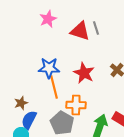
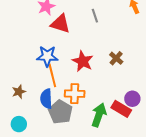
red triangle: (80, 31) -> (60, 24), moved
blue semicircle: (29, 120) -> (46, 99), moved, turned -30

